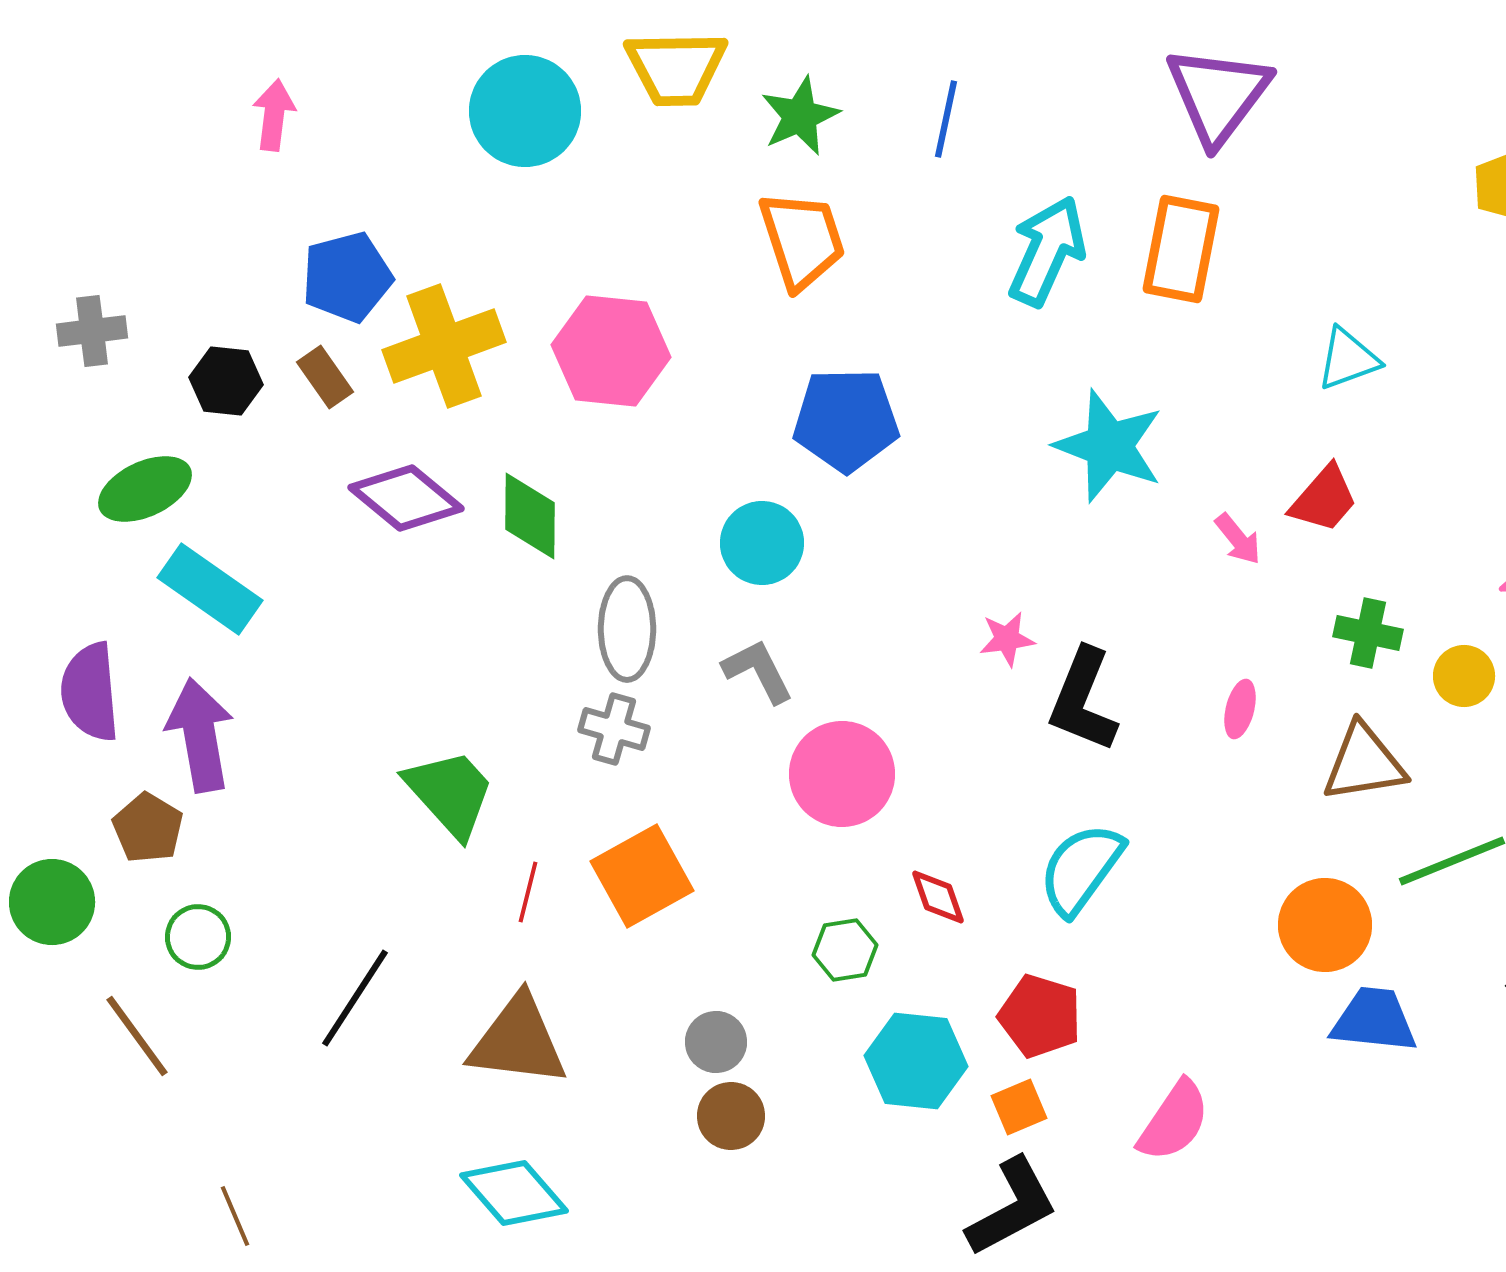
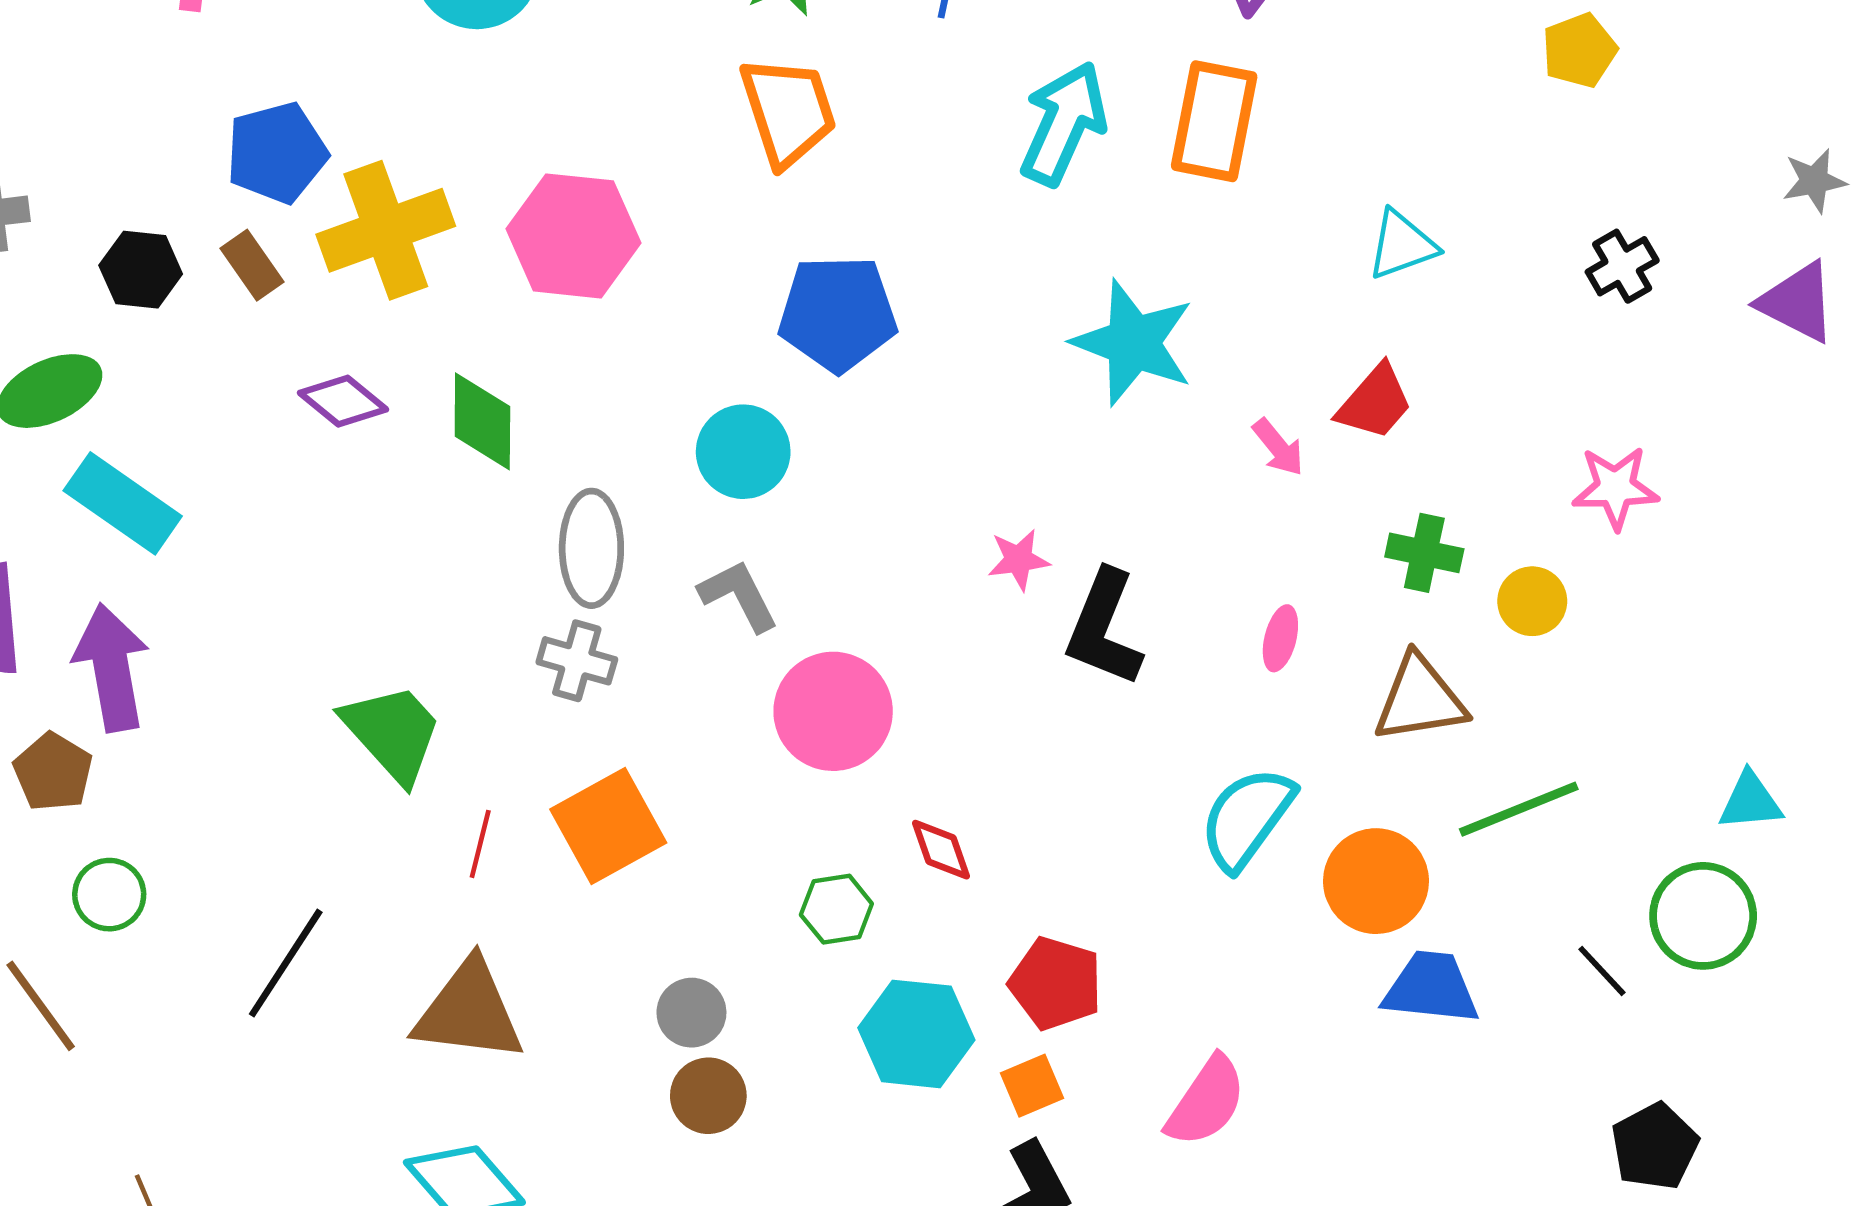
purple diamond: (406, 498) -> (343, 401), size x0.7
cyan semicircle: (1081, 869) -> (1247, 818), moved

